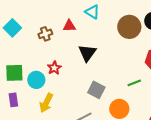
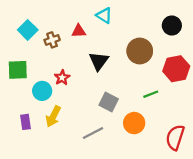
brown circle: (129, 27) -> (140, 51), moved
cyan square: (12, 28) -> (28, 30), moved
green square: (14, 73) -> (18, 70), moved
purple rectangle: (13, 100) -> (26, 122), moved

